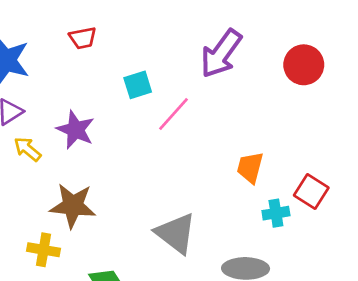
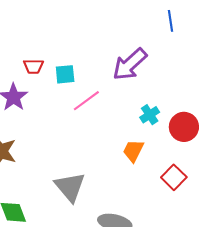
red trapezoid: (83, 38) -> (33, 66), moved
red circle: (304, 65) -> (184, 127), moved
cyan cross: (276, 213) -> (150, 115), moved, turned -36

